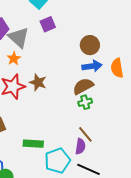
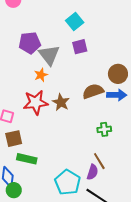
brown semicircle: (83, 86) -> (93, 91), moved
green rectangle: (33, 144) -> (27, 159), moved
cyan pentagon: (57, 161) -> (68, 182), turned -30

